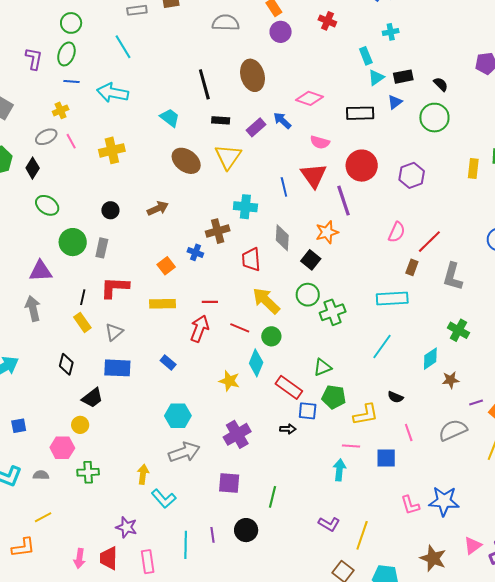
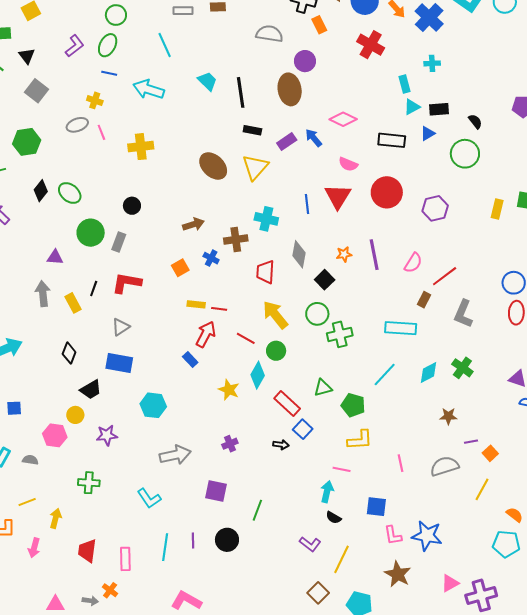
red cross: (327, 21) -> (371, 45), size x1.5
purple circle: (281, 32) -> (305, 61), moved
purple L-shape: (34, 59) -> (75, 46), turned 35
yellow cross: (61, 110) -> (95, 100), turned 35
cyan trapezoid: (170, 118) -> (207, 81), moved
black diamond: (33, 168) -> (41, 191), moved
purple line: (344, 201) -> (374, 255), moved
brown arrow: (158, 208) -> (193, 224), moved
orange star: (327, 232) -> (344, 254), size x0.7
purple triangle: (41, 271) -> (55, 257), size x0.7
yellow rectangle: (163, 304) -> (196, 304), moved, size x0.7
yellow rectangle: (82, 322) -> (73, 303), moved
cyan diamond: (430, 359) -> (429, 373), moved
blue rectangle: (168, 363) -> (190, 360), moved
green pentagon: (334, 397) -> (353, 405), moved
black semicircle: (395, 397) -> (334, 518), moved
blue square: (308, 411) -> (303, 429), turned 30
cyan hexagon: (178, 416) -> (153, 405), moved
purple cross: (237, 434) -> (230, 444), size x0.6
blue square: (386, 458) -> (376, 507), moved
green cross: (88, 472) -> (89, 483), moved
yellow arrow: (143, 474) -> (56, 518), moved
purple star: (126, 527) -> (107, 435), moved, turned -30
pink arrow: (79, 558) -> (34, 548), moved
brown star: (433, 558) -> (398, 574), moved

